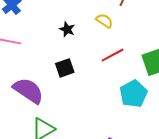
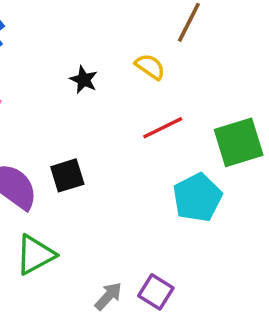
black square: (65, 68) -> (67, 175), moved

